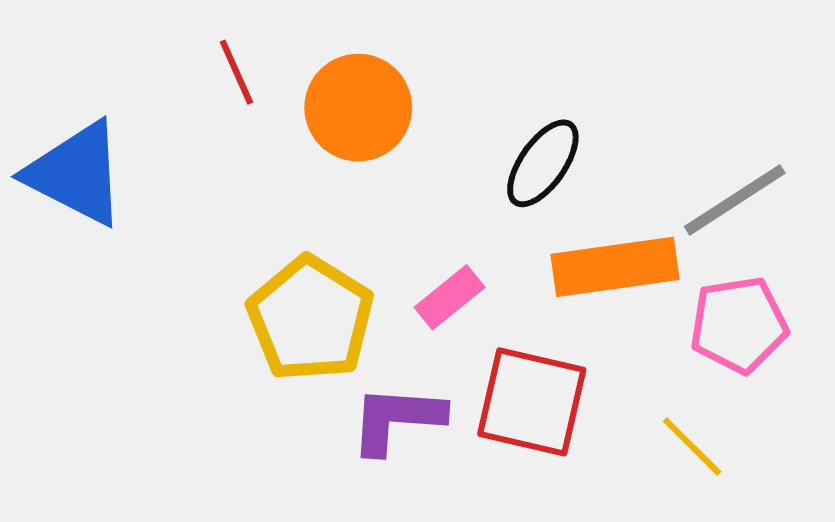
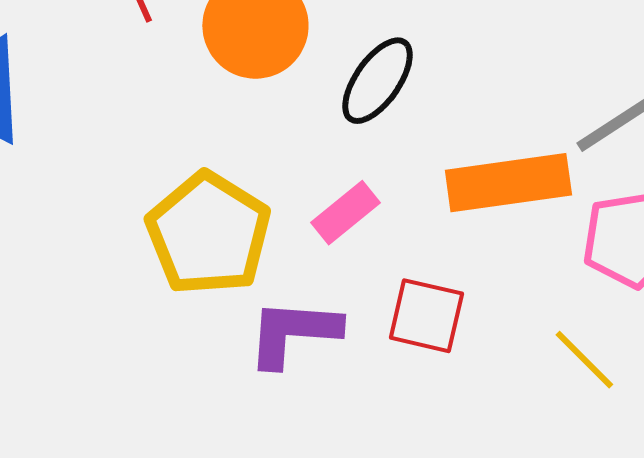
black ellipse: (543, 163) -> (377, 81), moved
red square: (532, 402) -> (426, 316), size x0.7

